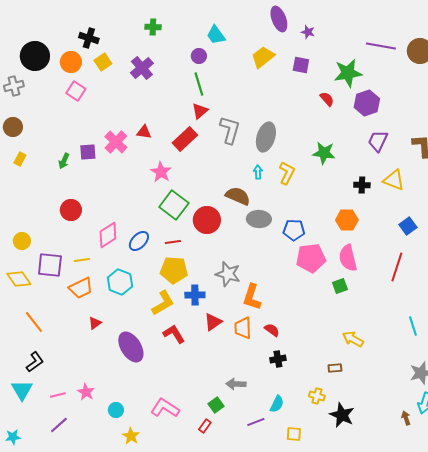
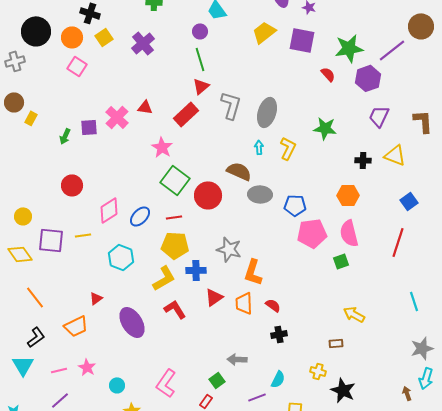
purple line: (381, 46) -> (392, 50), moved, turned -48
purple square: (301, 65) -> (302, 40), size x1.5
yellow rectangle: (20, 159) -> (31, 118), moved
orange trapezoid: (81, 288) -> (76, 326), moved
pink L-shape: (165, 408) -> (166, 383), turned -88

